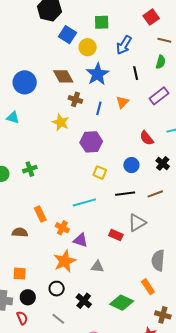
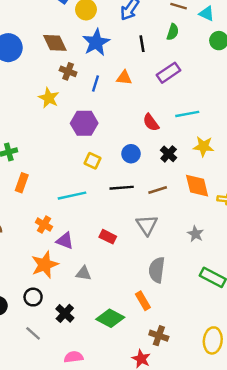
orange triangle: (122, 102) -> (124, 78), turned 48
orange rectangle: (40, 214) -> (22, 183), moved, turned 42
gray triangle: (137, 223) -> (147, 225), moved, turned -36

